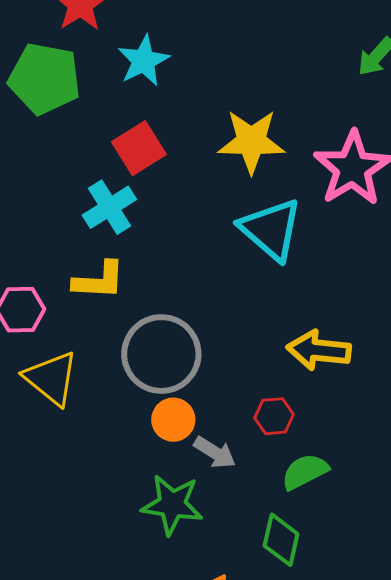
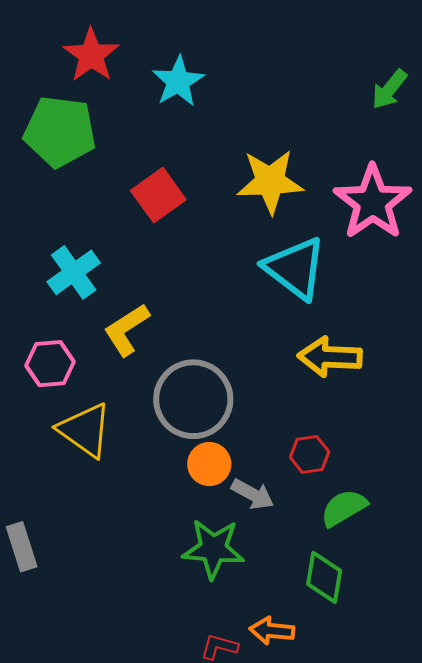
cyan star: (143, 61) -> (178, 81), moved
cyan cross: (109, 207) -> (74, 272), moved
yellow L-shape: (99, 280) -> (127, 330), turned 148
yellow arrow: (319, 350) -> (330, 357), moved

